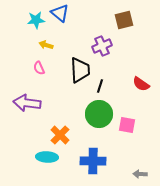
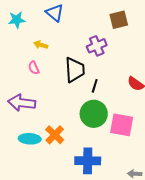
cyan star: (36, 20) -> (17, 20), moved
pink square: (127, 125) -> (122, 125), size x1.4
cyan ellipse: (47, 157) -> (30, 139), moved

